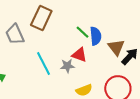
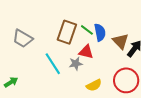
brown rectangle: (41, 18) -> (67, 32), moved
gray trapezoid: (15, 34) -> (23, 39), turned -30

